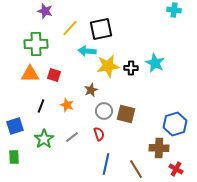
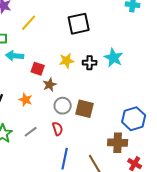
black square: (101, 29) -> (79, 24), moved
cyan arrow: (87, 51) -> (15, 56), moved
yellow star: (108, 66) -> (67, 61), size x0.7
red square: (54, 75) -> (38, 69), moved

